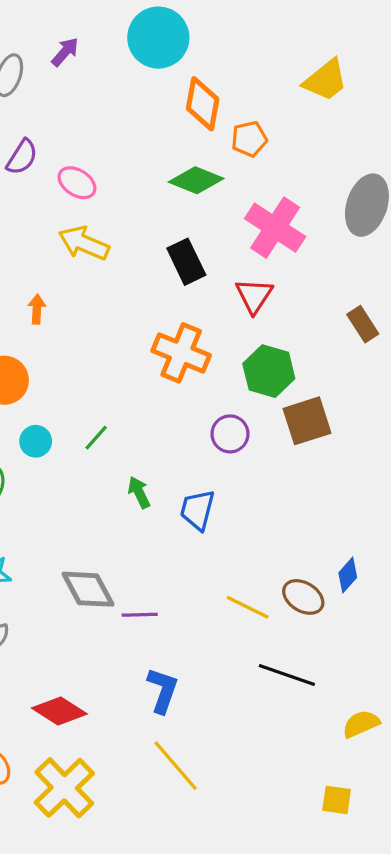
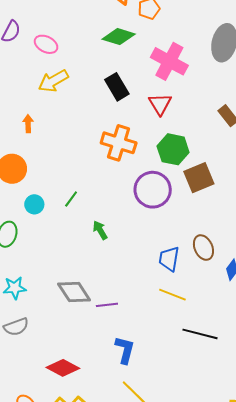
yellow arrow: (84, 243) -> (53, 81), turned -48
purple circle: (230, 434) -> (153, 190), size x1.6
blue trapezoid: (197, 510) -> (169, 259), moved
brown ellipse: (303, 597) -> (203, 248), moved, turned 40

